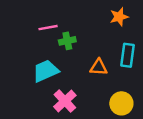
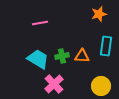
green cross: (67, 41) -> (62, 56), moved
cyan trapezoid: (46, 71) -> (38, 59), turned 55

